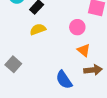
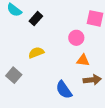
yellow semicircle: (38, 29) -> (36, 53), moved
orange triangle: (84, 50) -> (83, 60), turned -32

